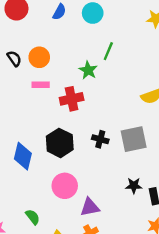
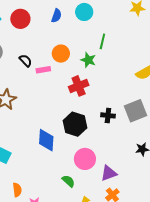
orange circle: (39, 57) -> (61, 54), moved
pink rectangle: (41, 85) -> (43, 70), moved
green semicircle: (33, 217) -> (68, 181), moved

